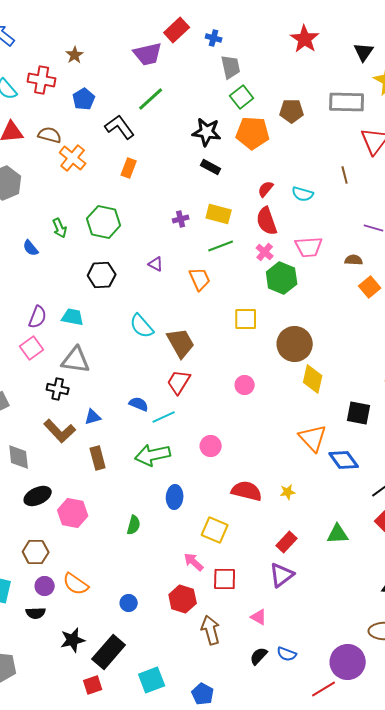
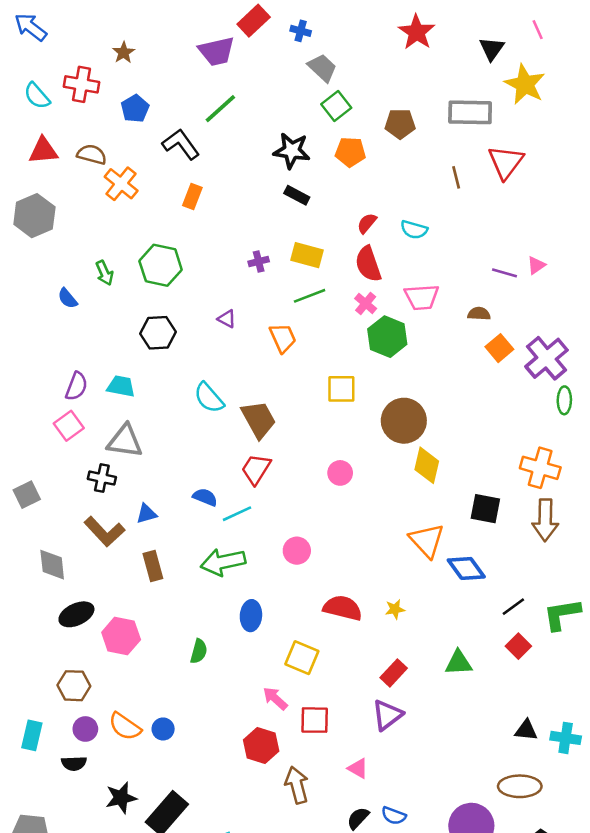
gray trapezoid: (231, 67) -> (322, 68), turned -35
orange pentagon: (253, 133) -> (350, 152), size x0.7
brown line: (345, 175) -> (456, 177), moved
blue circle: (129, 603) -> (163, 729), moved

